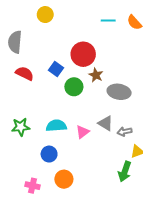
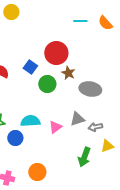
yellow circle: (45, 15) -> (11, 12), moved
gray triangle: (106, 123) -> (77, 119), turned -49
blue circle: (49, 154) -> (15, 138), moved
green arrow: (125, 171) -> (84, 157), moved

